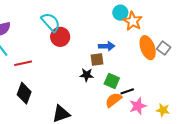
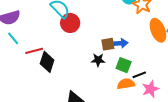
blue arrow: (107, 46) -> (120, 43), moved
black diamond: (24, 93) -> (47, 62), moved
orange semicircle: (114, 100) -> (126, 84), turned 30

